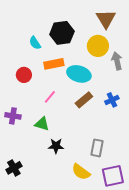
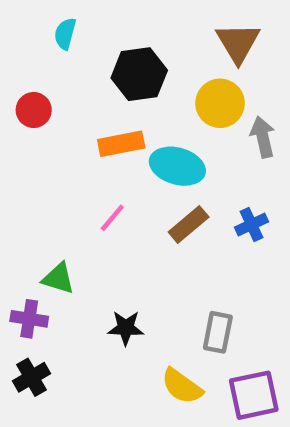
cyan semicircle: (35, 43) -> (65, 34), moved, turned 48
red circle: (24, 75) -> (34, 110), moved
purple cross: (13, 116) -> (29, 319), moved
green triangle: (42, 124) -> (58, 278), moved

